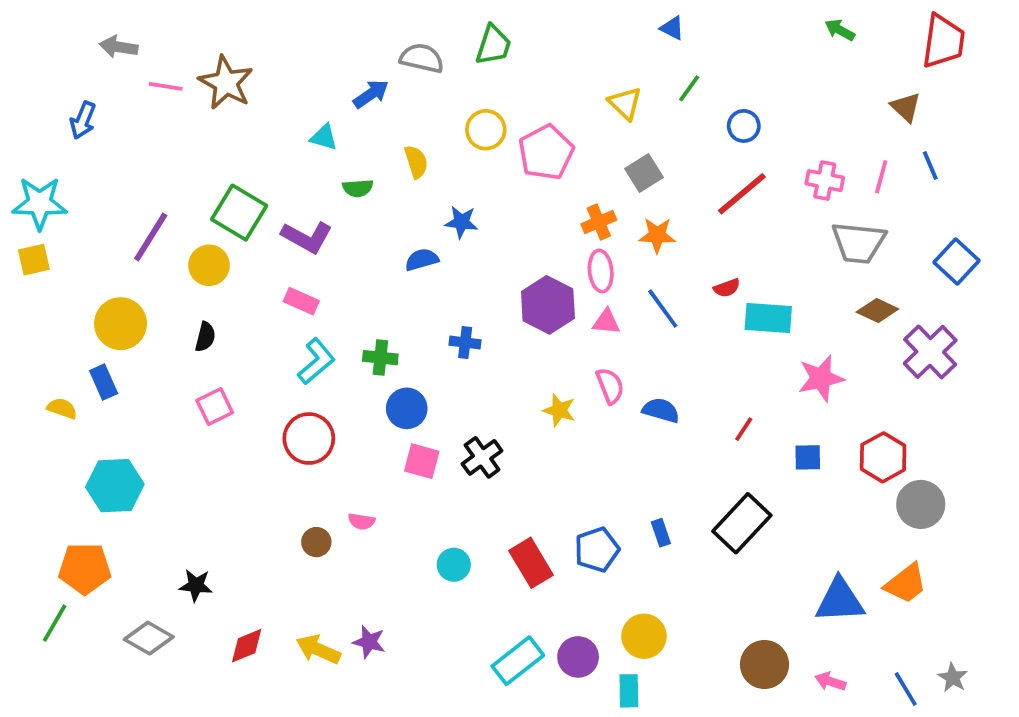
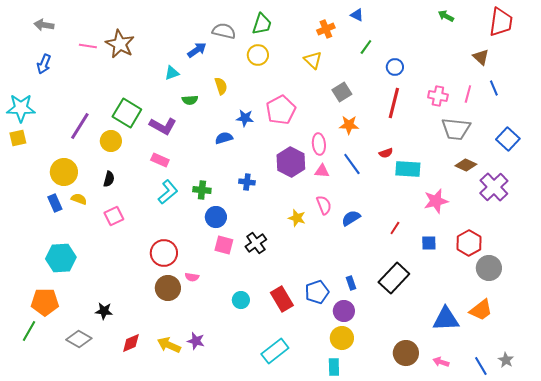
gray arrow: (119, 47) -> (44, 25), moved
yellow triangle: (625, 103) -> (313, 60), moved
yellow circle: (486, 130) -> (258, 55), moved
cyan triangle: (324, 137) -> (172, 73), turned -35
pink pentagon: (546, 152) -> (281, 110), moved
red line: (742, 194) -> (394, 103), turned -36
orange cross: (599, 222) -> (326, 29), moved
yellow semicircle: (62, 408) -> (79, 199), moved
blue semicircle: (661, 410) -> (351, 218), turned -48
red circle: (309, 439) -> (164, 253), moved
brown circle: (316, 542) -> (168, 288), size x1.6
purple circle: (578, 657) -> (344, 311), moved

